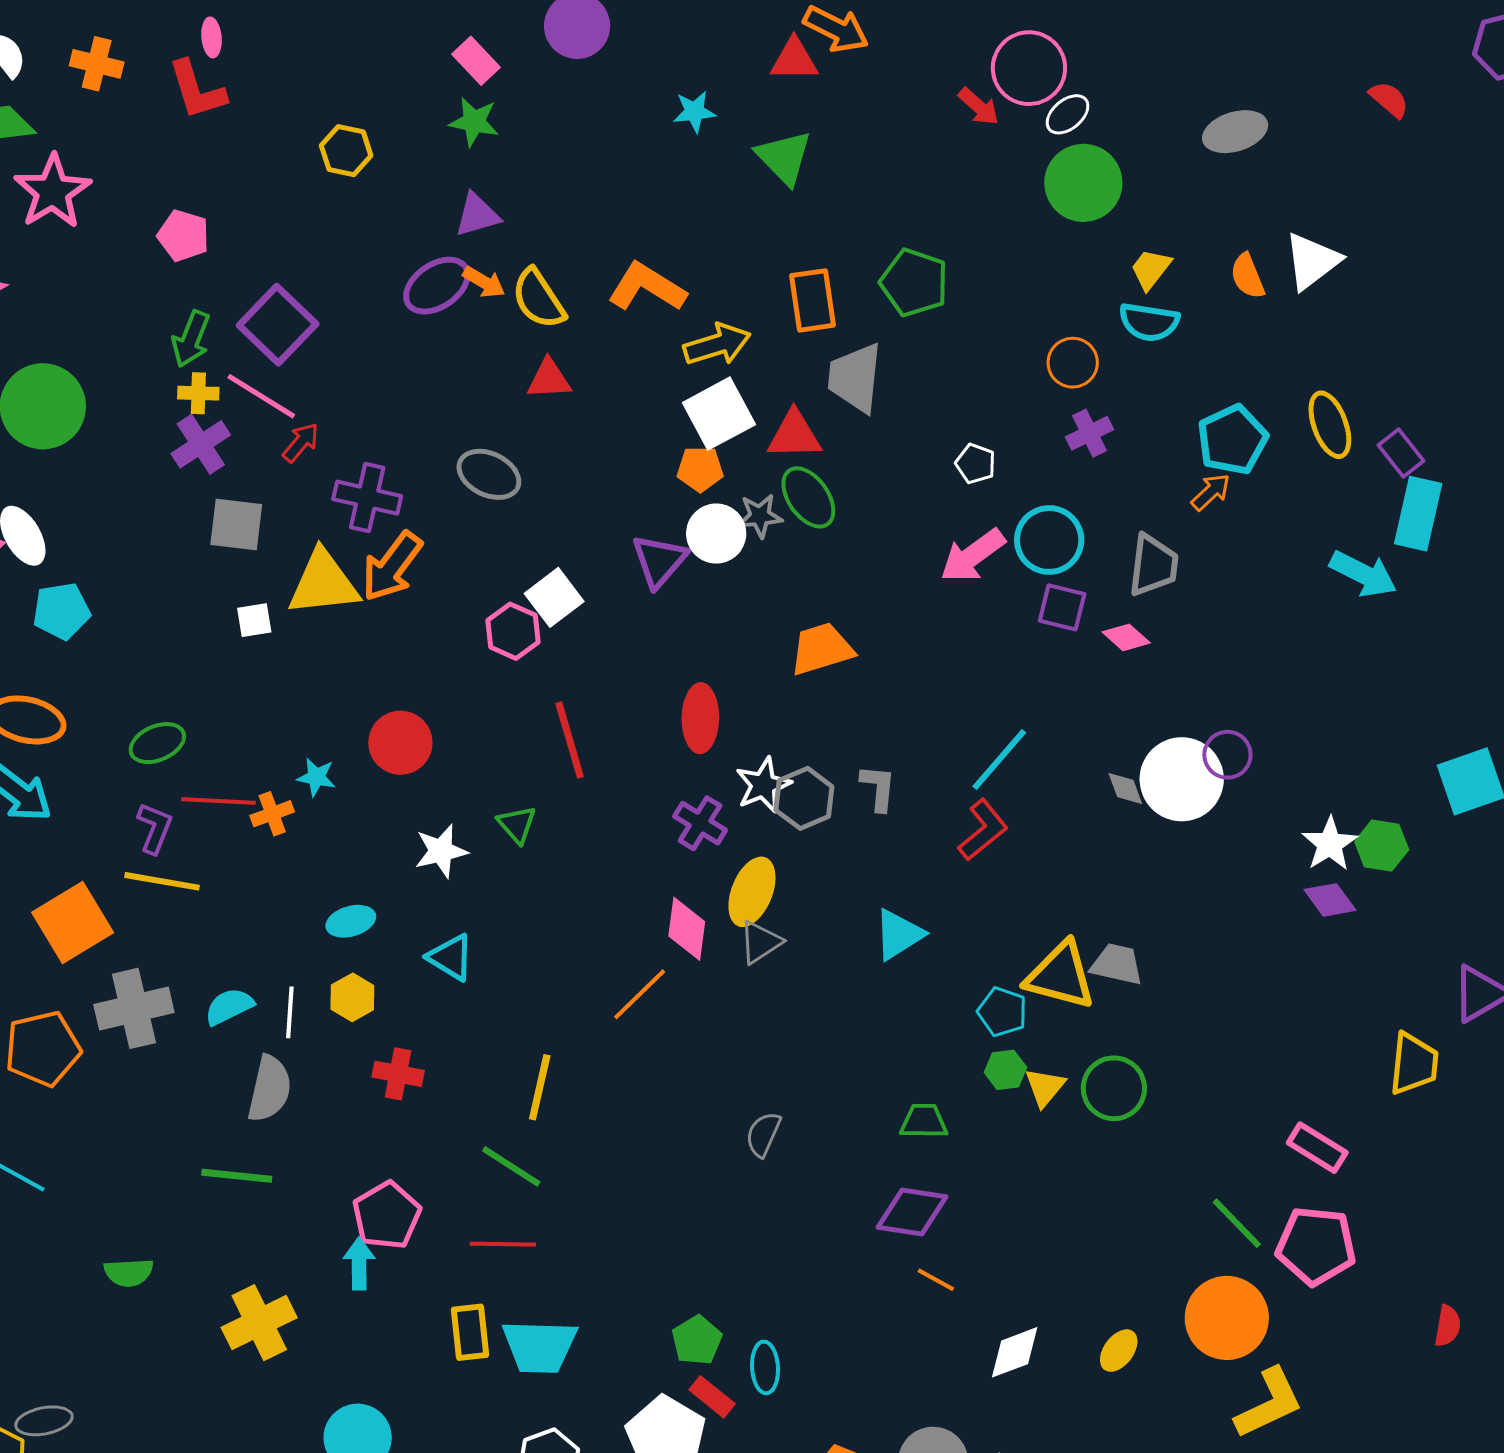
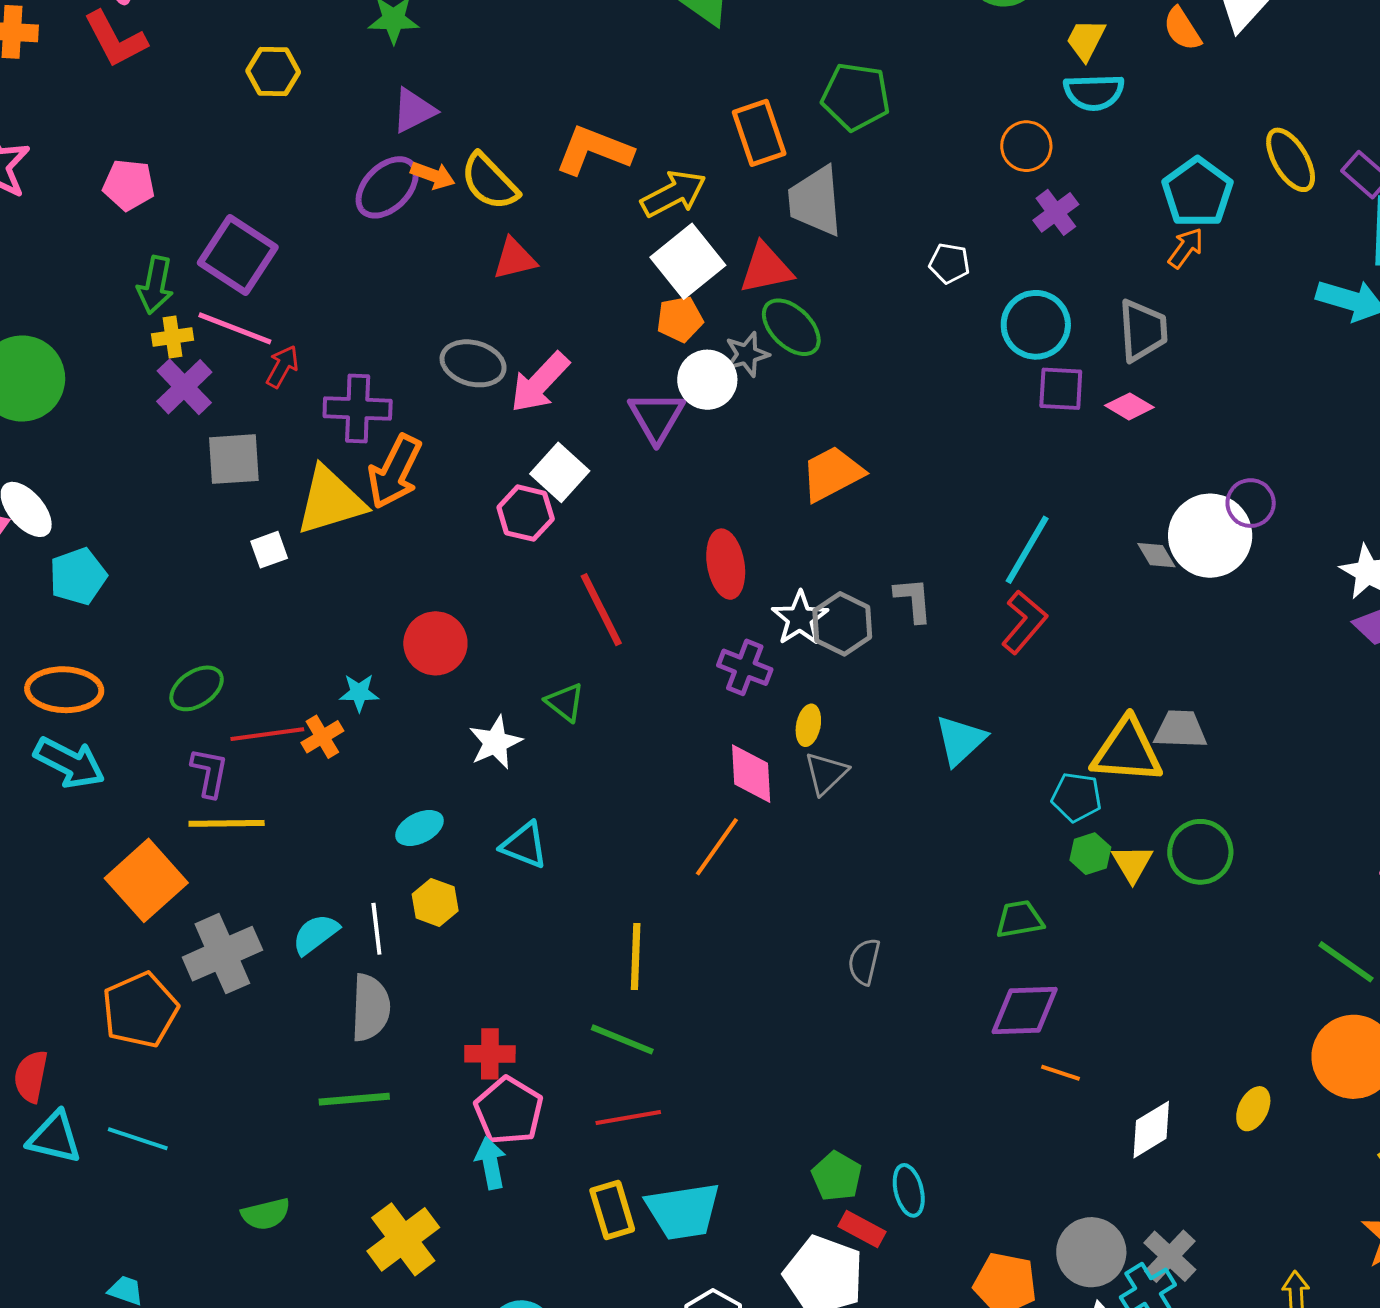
pink arrow: (973, 556) -> (540, 382), moved
yellow ellipse: (752, 892) -> (808, 725), size x0.6
red cross: (398, 1074) -> (490, 1054), moved

